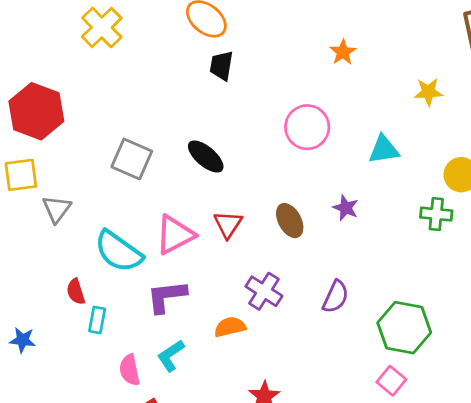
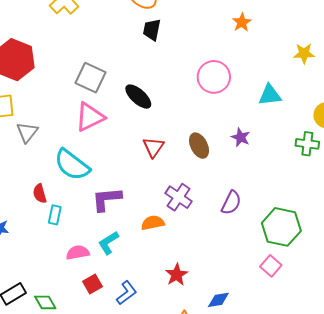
gray square: (132, 159) -> (90, 78), moved
pink triangle: (175, 235) -> (90, 117), moved
pink semicircle: (130, 370) -> (78, 253), turned 90

